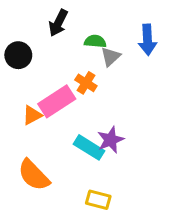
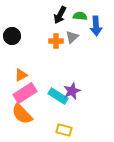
black arrow: (58, 23) -> (60, 15), moved
green semicircle: (95, 41) -> (80, 16), moved
orange cross: (86, 83) -> (56, 41), moved, turned -32
pink rectangle: (57, 101) -> (25, 93), moved

